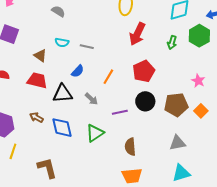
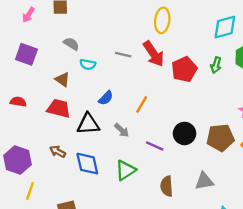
gray semicircle: (58, 11) -> (71, 44), moved
red arrow: (137, 34) -> (154, 54), moved, turned -60
gray line: (87, 47) -> (123, 55), moved
red pentagon: (144, 71) -> (184, 69), moved
purple line: (120, 112) -> (155, 146), turned 35
gray triangle: (177, 143) -> (204, 181), moved

